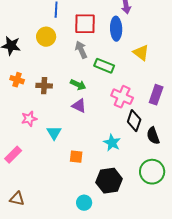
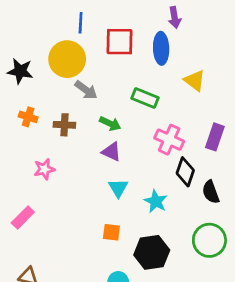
yellow circle: (46, 37) -> (67, 59), size x1.4
gray arrow: (81, 50) -> (86, 90), moved, turned 150
cyan triangle: (54, 133) -> (118, 188), moved
orange square: (76, 157) -> (111, 232), moved

